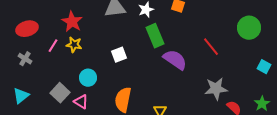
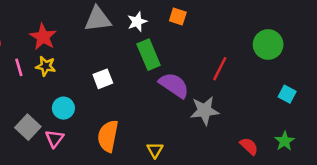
pink line: (53, 46) -> (19, 67), turned -48
red line: (211, 47) -> (220, 69), turned 66
gray star: (216, 89) -> (205, 111), moved
pink triangle: (81, 102) -> (55, 139), turned 35

